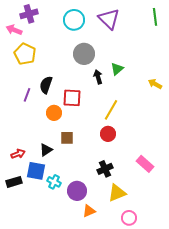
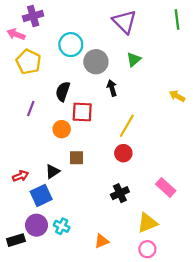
cyan circle: (74, 20) -> (71, 45), moved
green triangle: (117, 69) -> (134, 59), moved
black semicircle: (46, 85) -> (63, 91), moved
blue square: (36, 171) -> (41, 195), turned -36
black rectangle: (14, 182) -> (16, 240), moved
cyan cross: (54, 182) -> (62, 226), moved
purple circle: (77, 191) -> (36, 225), moved
yellow triangle: (117, 193) -> (147, 223), moved

